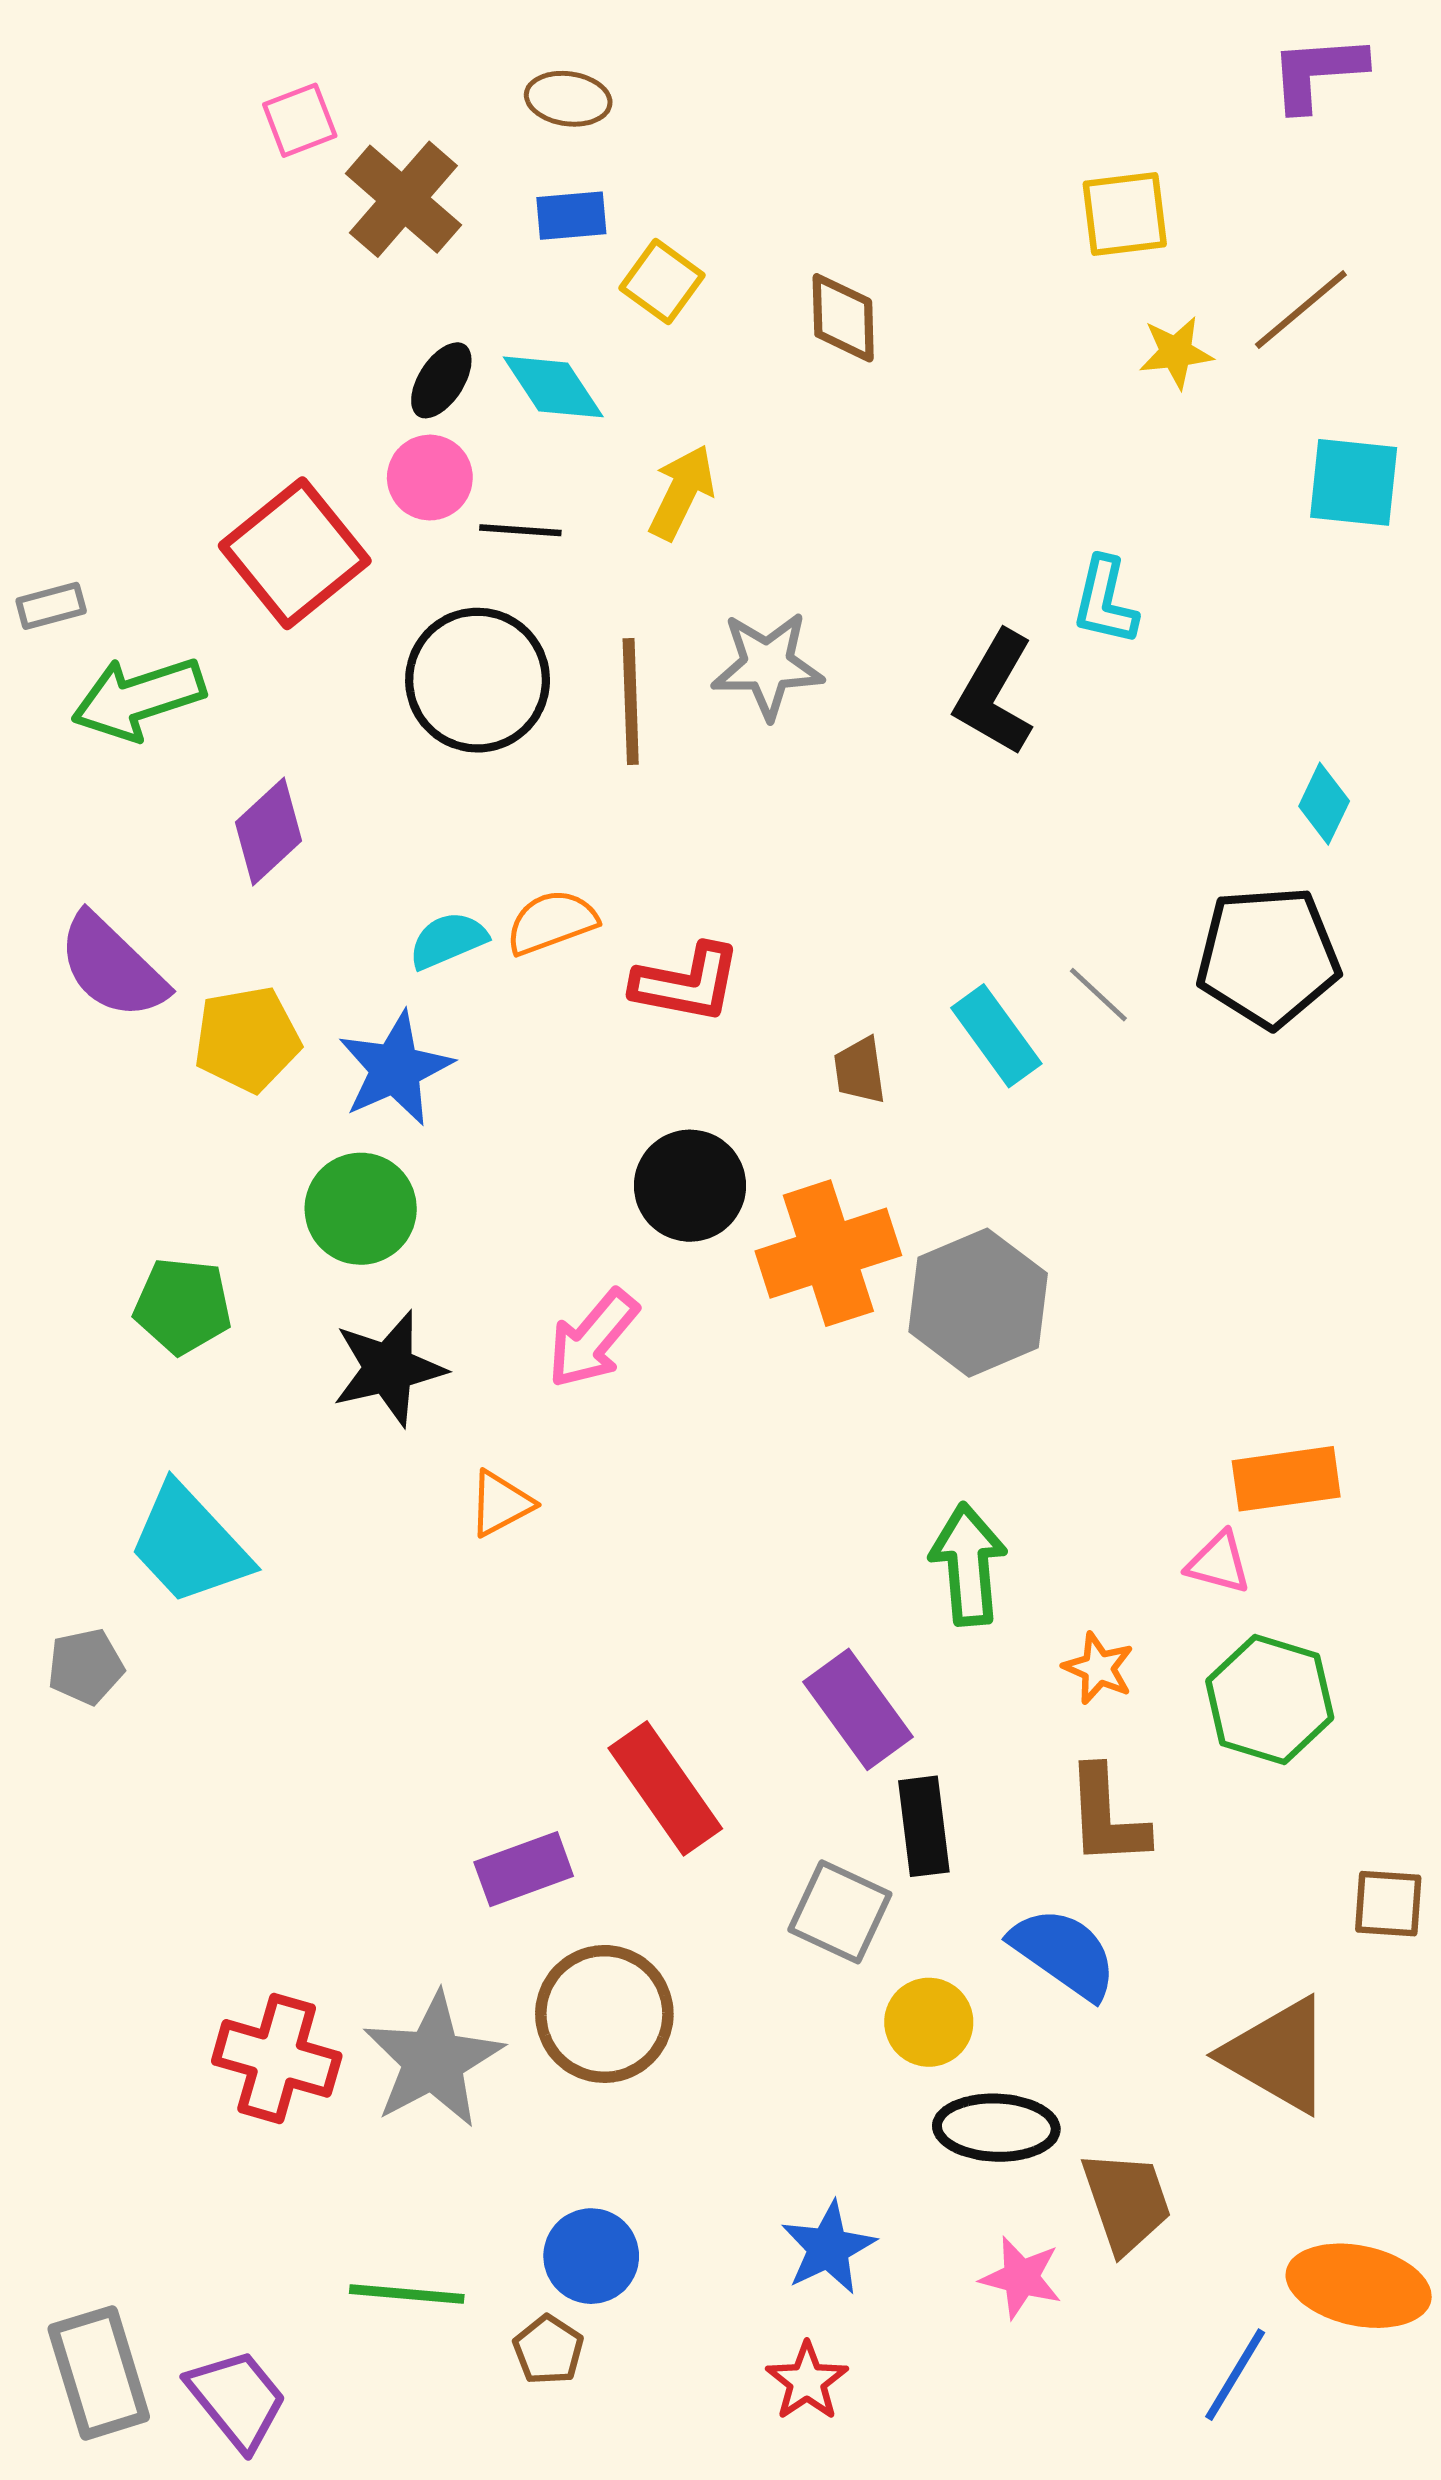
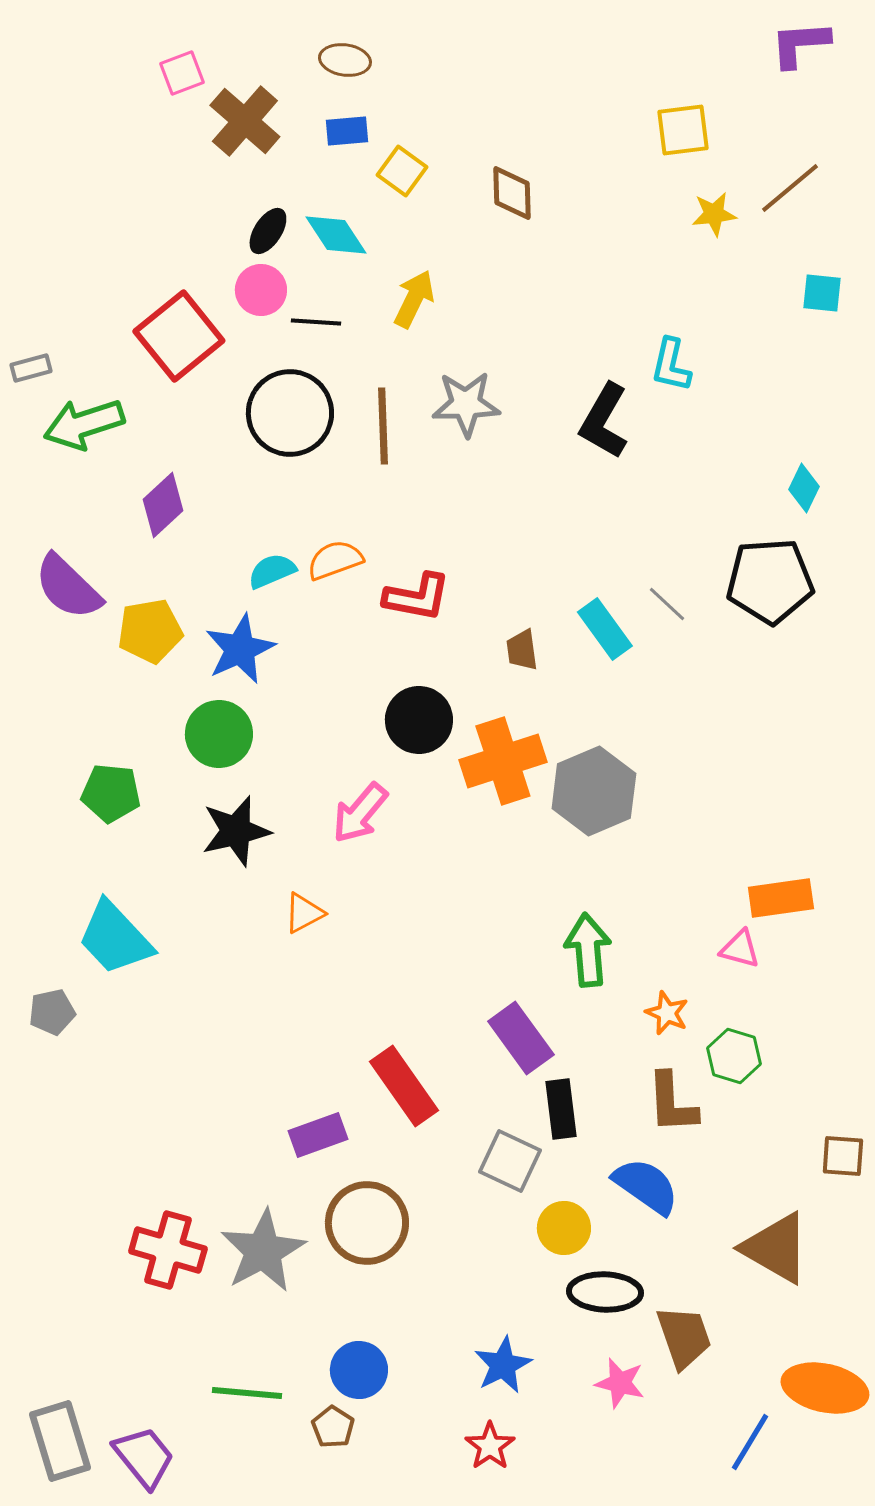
cyan square: (1354, 482) -> (822, 293), size x0.7
green hexagon: (1270, 1699) -> (734, 1056), moved, size x0.7

